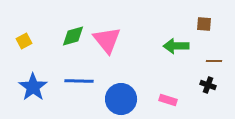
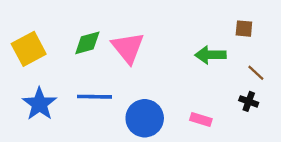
yellow square: (24, 41) -> (29, 49), size x1.8
brown line: (214, 61) -> (256, 73), turned 42

